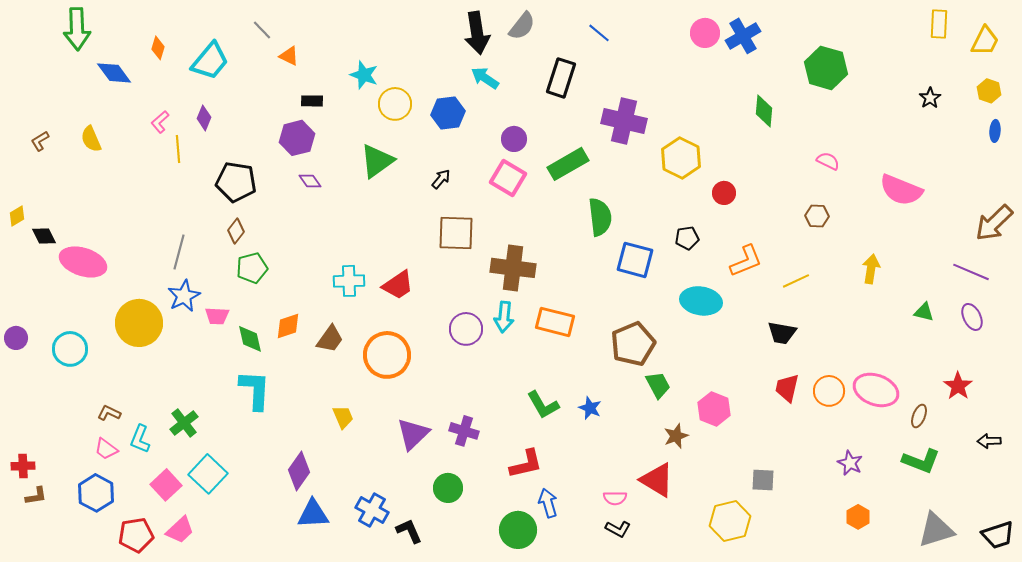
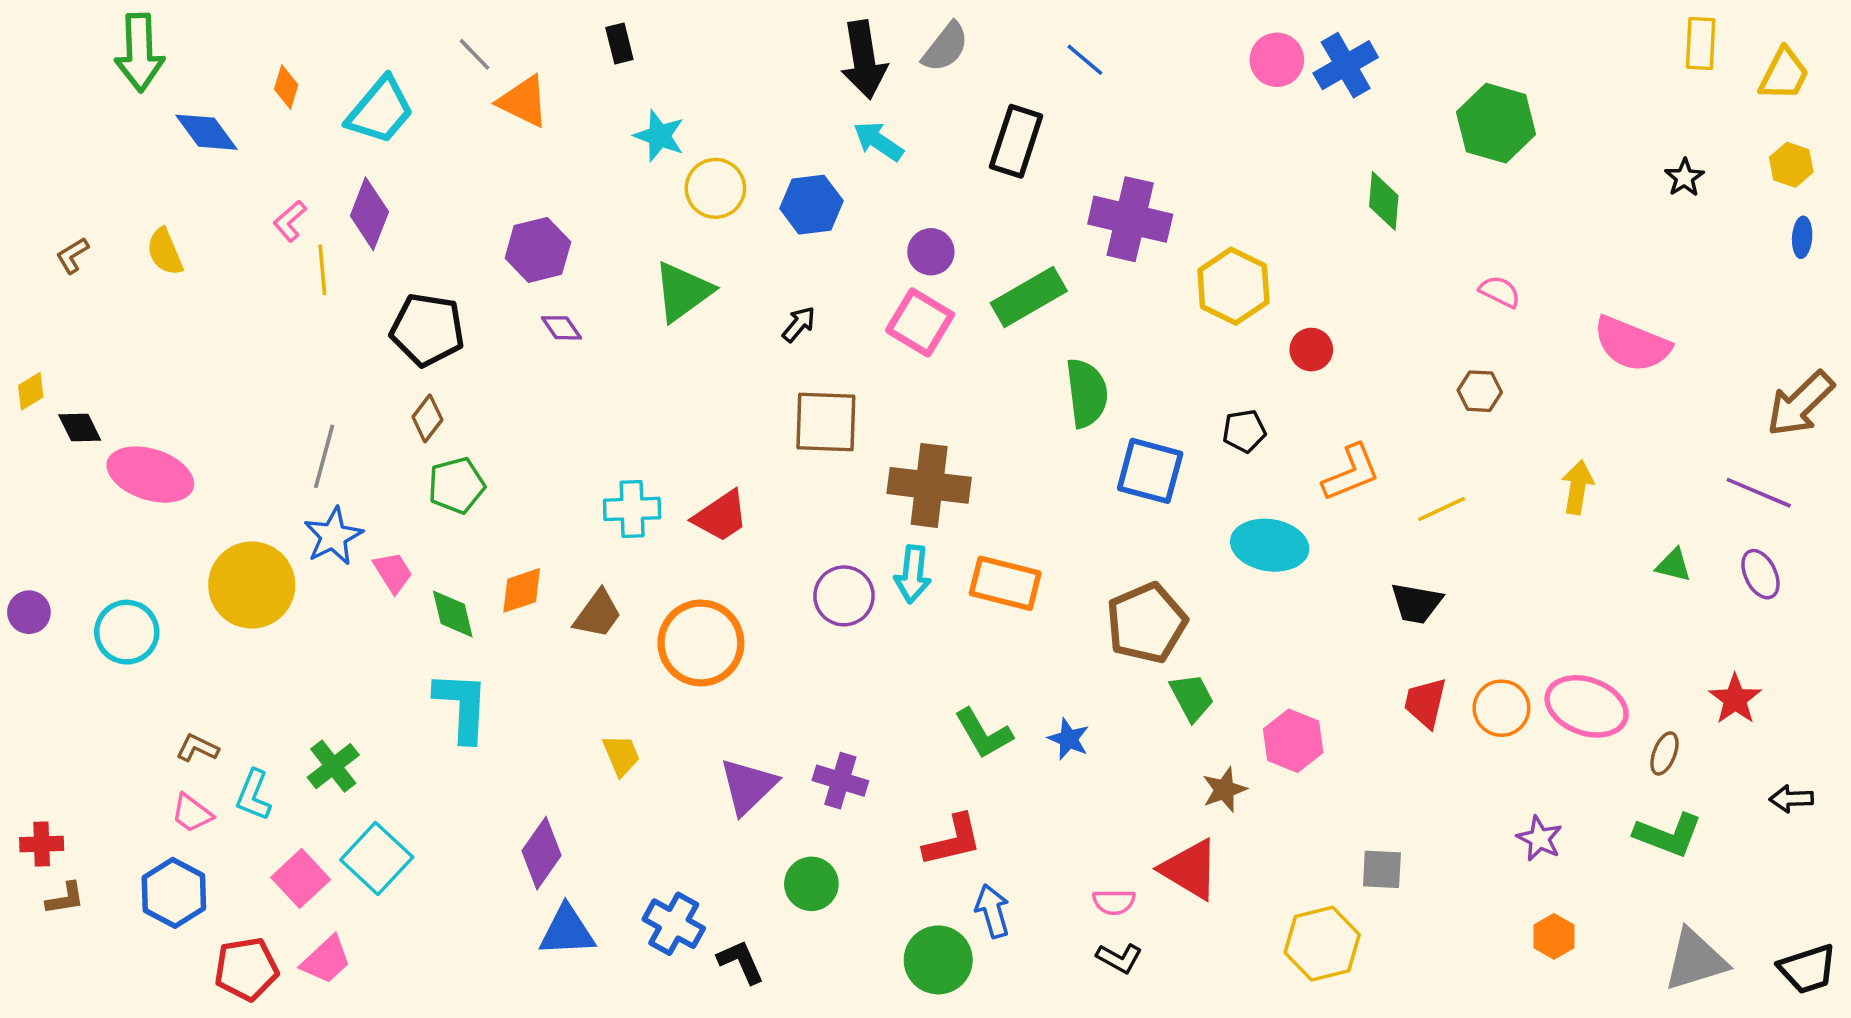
orange triangle: (289, 56) -> (523, 101), size x1.5
black rectangle: (312, 101) -> (619, 43), moved, turned 75
purple diamond: (204, 118) -> (369, 214), size x1.5
pink trapezoid: (217, 316) -> (393, 572), turned -125

